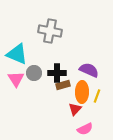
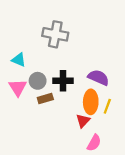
cyan triangle: (17, 54) -> (19, 60), size x0.6
brown rectangle: (63, 85) -> (45, 99), moved
pink semicircle: (85, 129) -> (94, 143), turned -35

